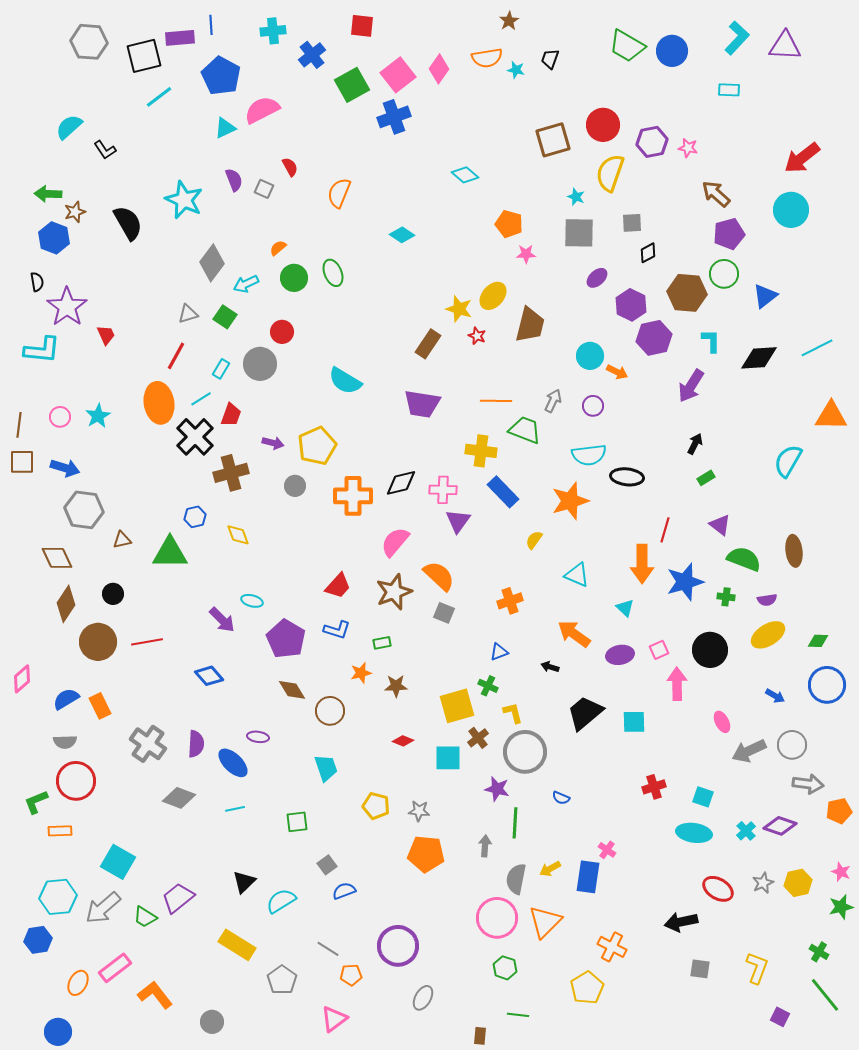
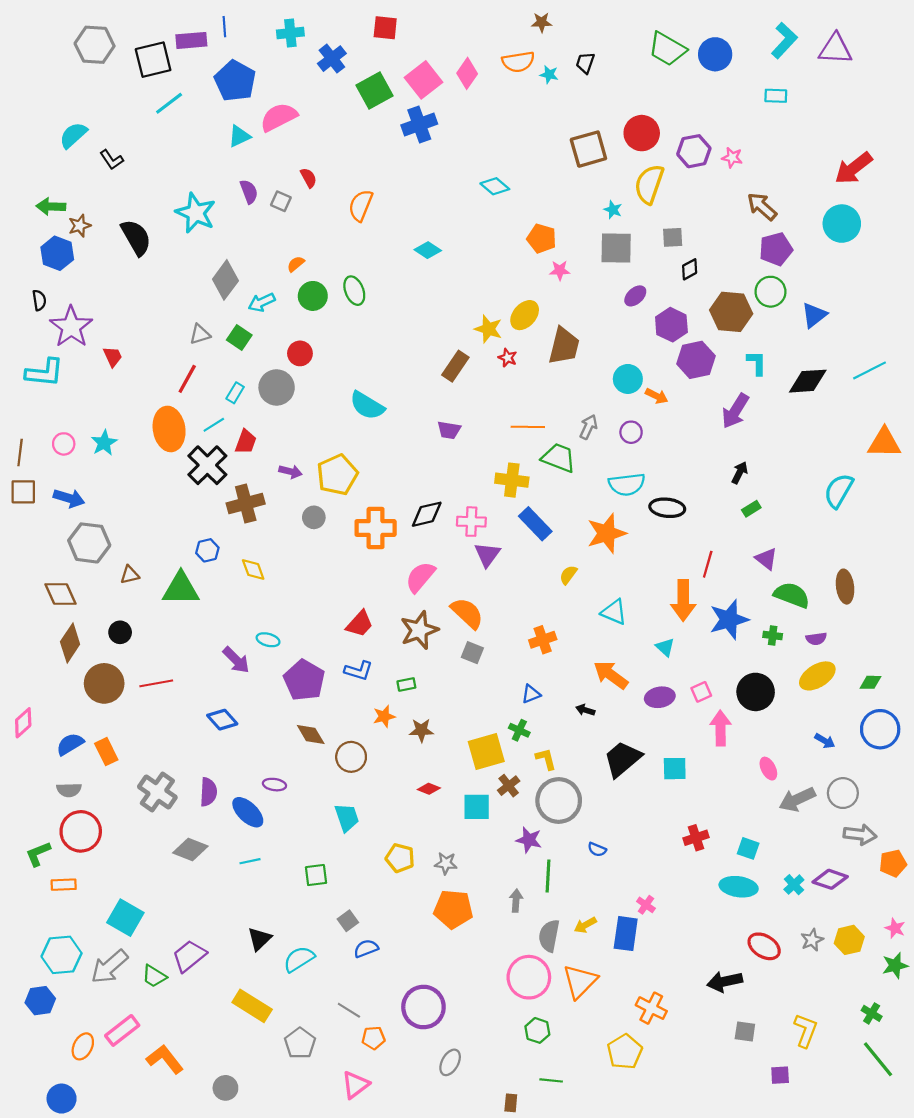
brown star: (509, 21) -> (542, 22), turned 30
purple trapezoid: (422, 404) -> (449, 430), size x0.6
purple square: (780, 1017) -> (780, 1075), moved, turned -30

